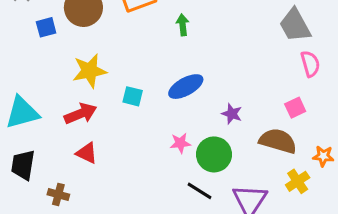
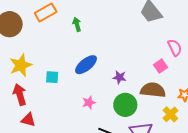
pink semicircle: (310, 64) -> (175, 48), moved
red arrow: (80, 114) -> (20, 94), turned -75
green circle: (214, 154) -> (125, 105), moved

